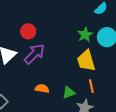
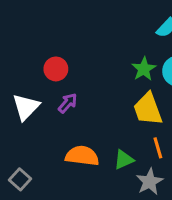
purple arrow: (35, 54) -> (68, 103), size x0.6
orange semicircle: (42, 89) -> (82, 156), size x1.5

